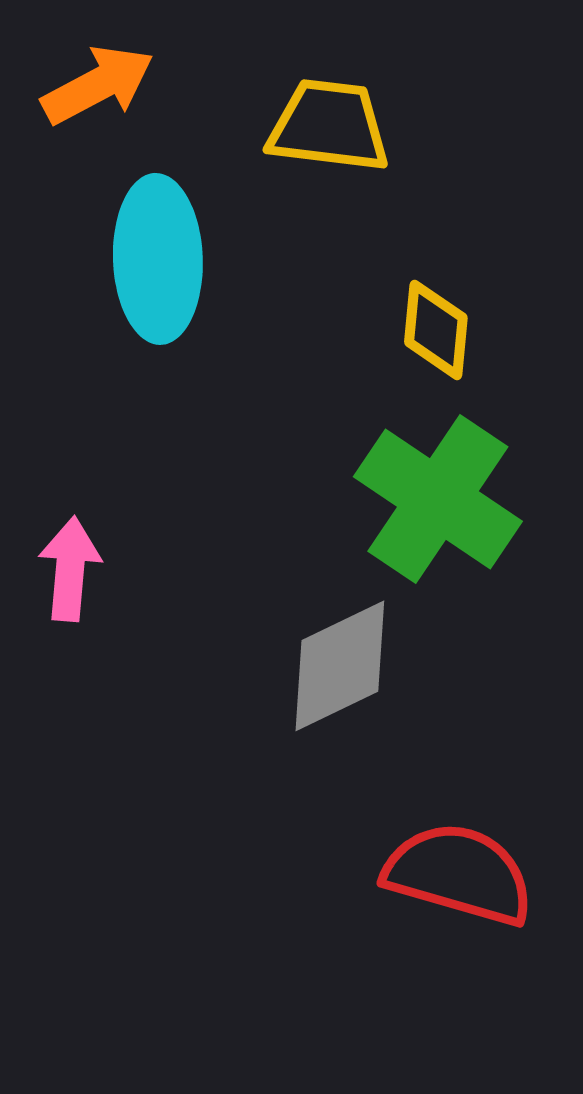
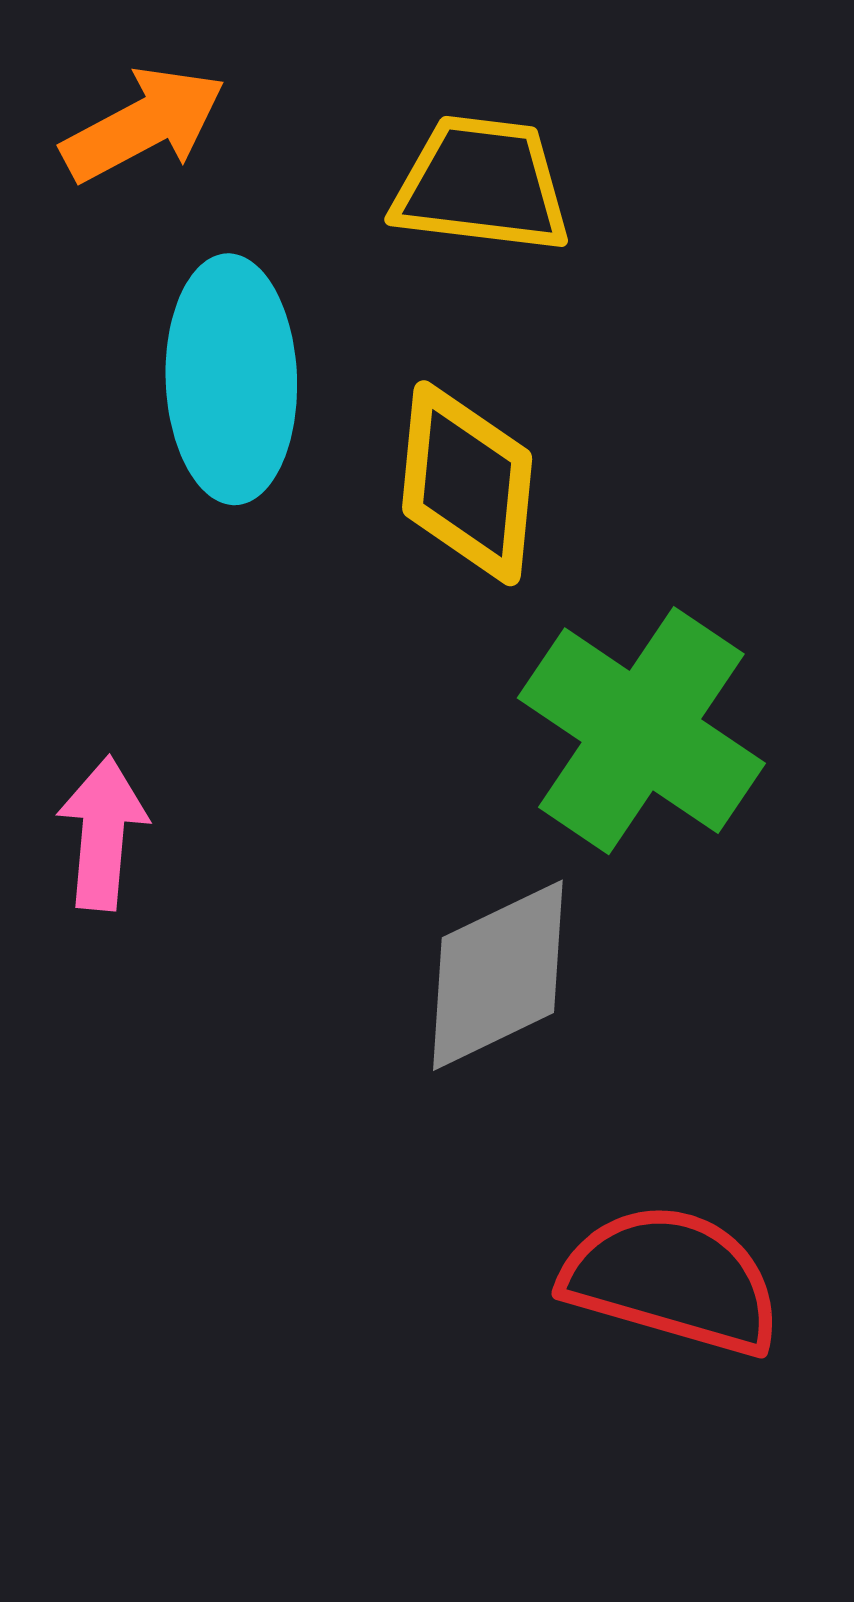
yellow diamond: (436, 330) -> (467, 483), moved, size x1.4

